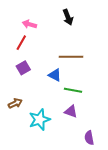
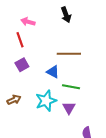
red line: (21, 43) -> (20, 40), turned -49
purple triangle: (71, 111) -> (69, 108), turned 40
cyan star: (40, 120) -> (46, 101), moved

